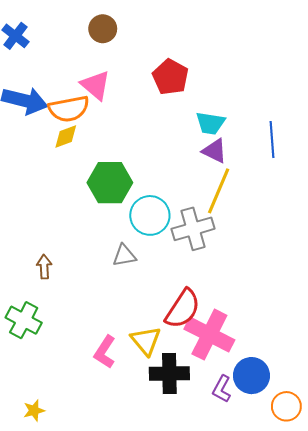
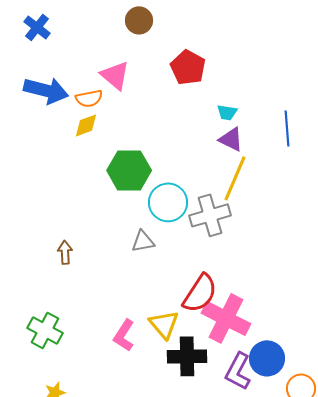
brown circle: (103, 29) -> (139, 20), moved
orange semicircle: (69, 109) -> (89, 98), size x0.7
cyan trapezoid: (210, 123) -> (227, 112), size x0.7
green cross: (24, 320) -> (45, 330), moved
purple L-shape: (222, 389) -> (238, 371), size x1.4

